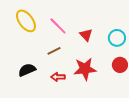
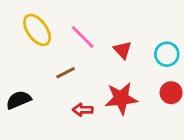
brown line: (54, 51) -> (66, 73), moved
black semicircle: (27, 70) -> (19, 100), moved

